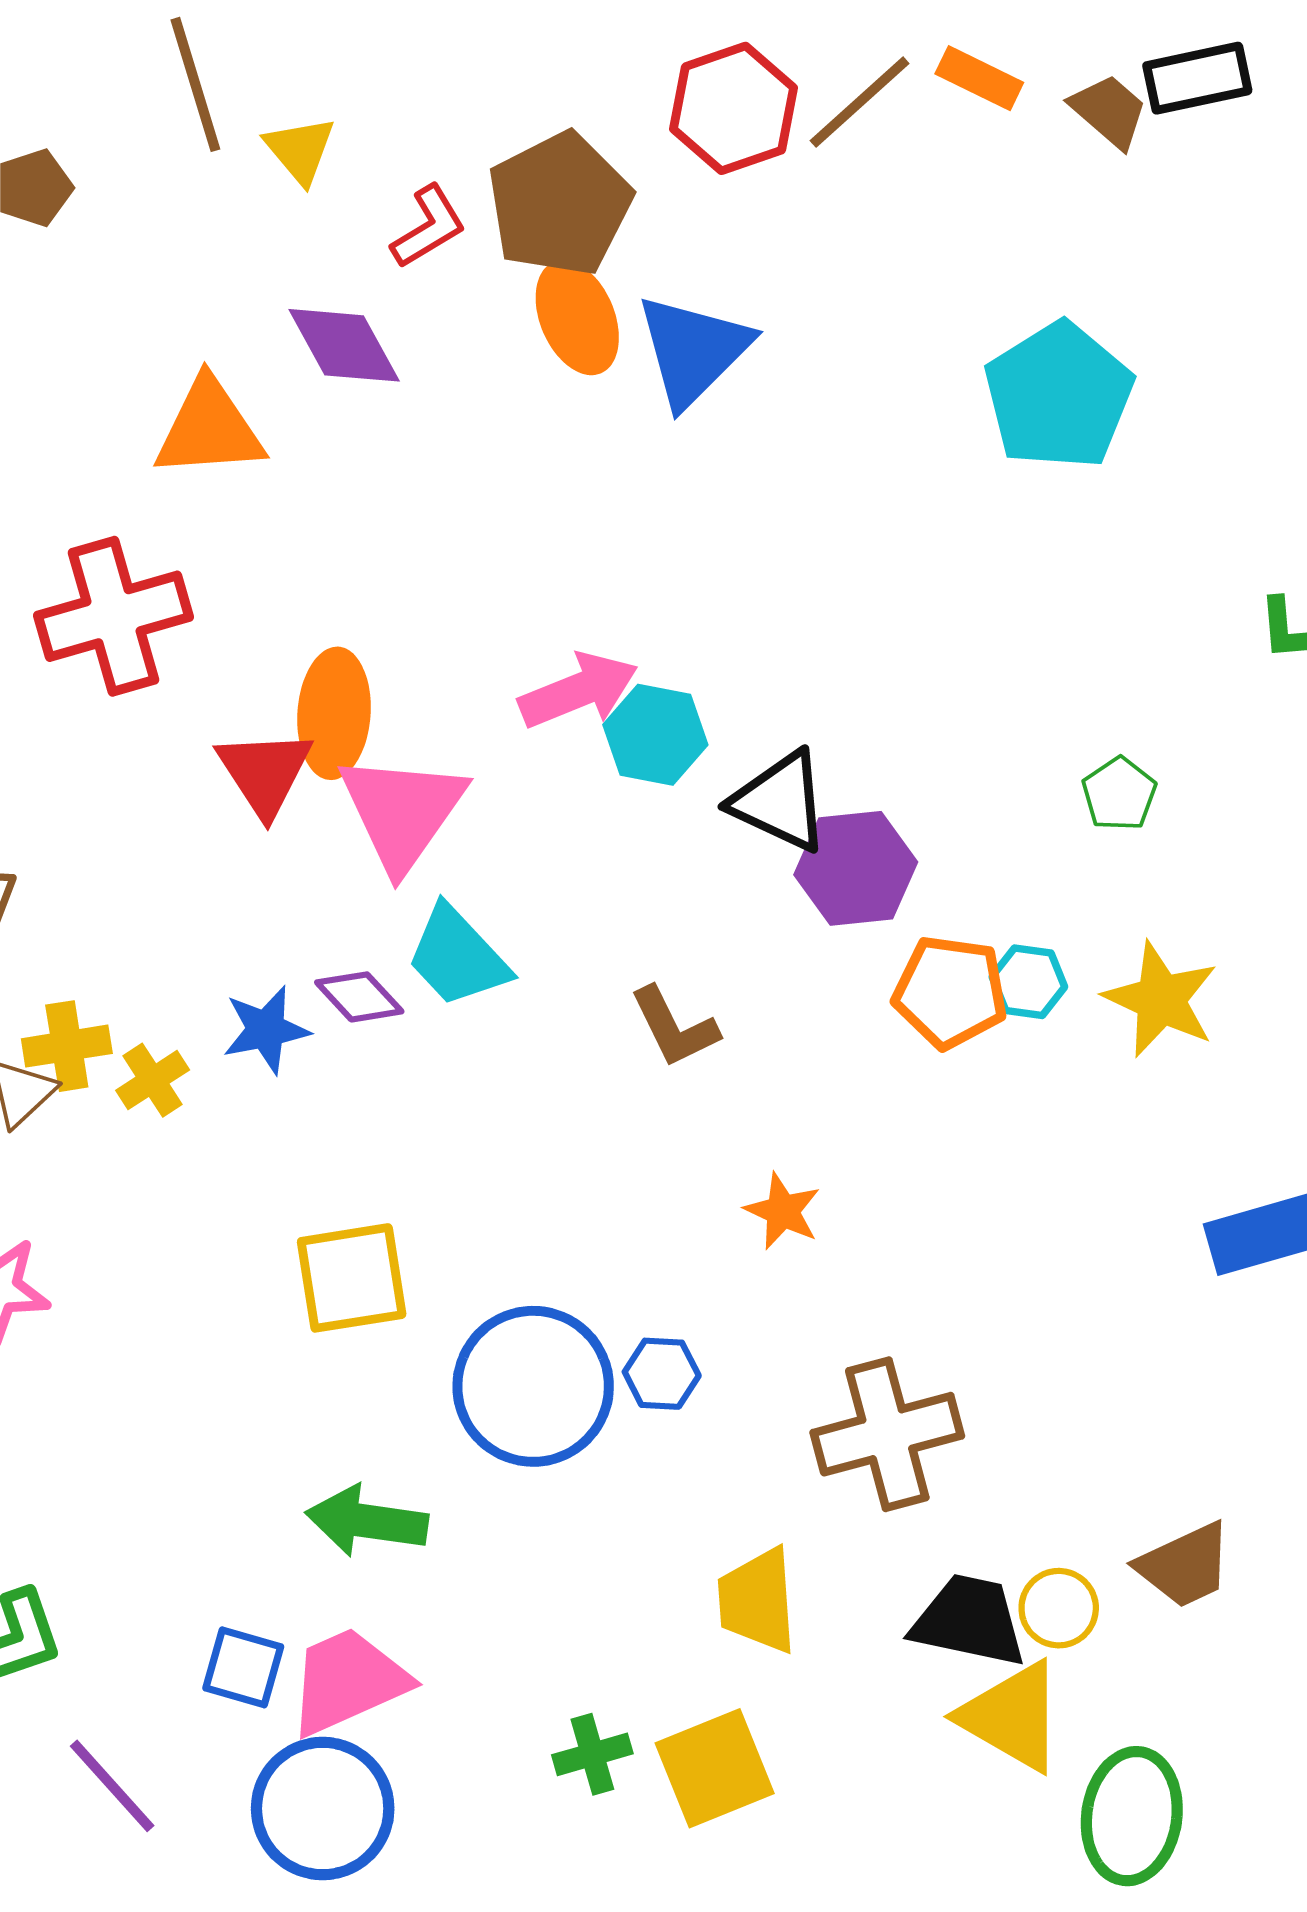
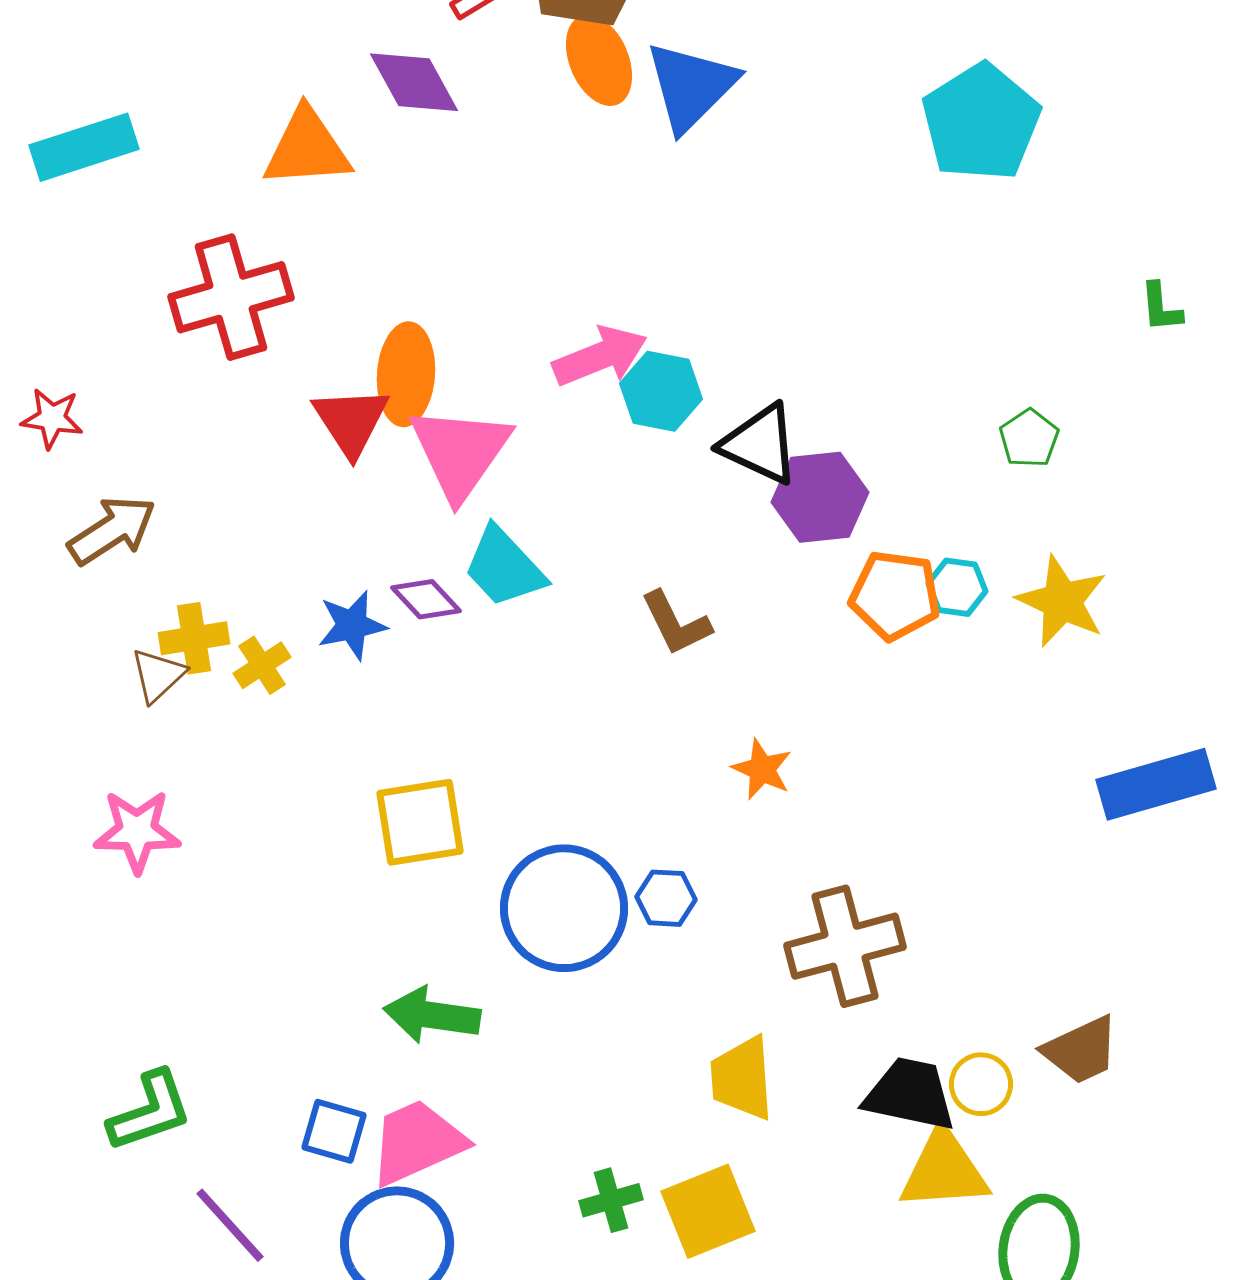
yellow triangle: (1012, 1717) -> (944, 1170), turned -34

